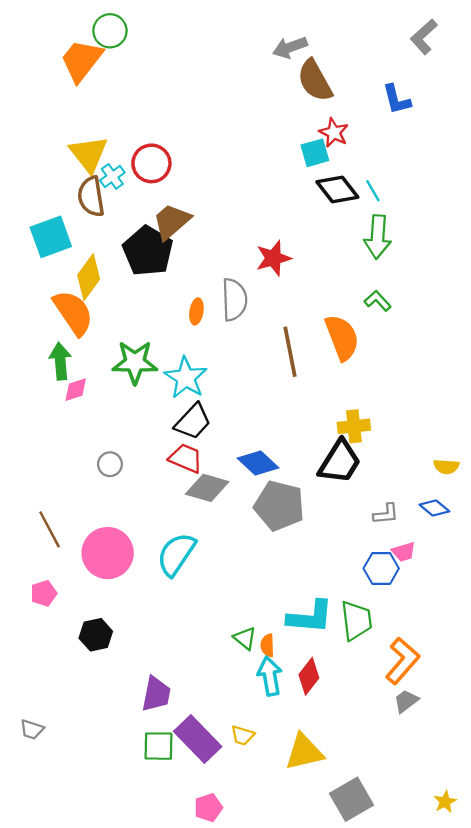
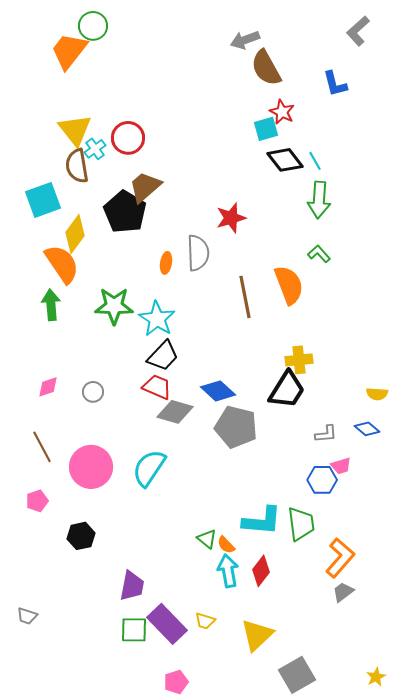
pink diamond: (76, 390) -> (48, 387), moved
orange semicircle: (267, 645) -> (226, 545), turned -42
yellow triangle: (304, 752) -> (257, 635), turned -30

